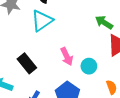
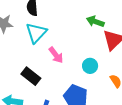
pink arrow: (67, 56) -> (56, 55), moved

